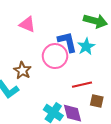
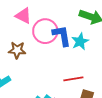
pink circle: (55, 56) -> (45, 31), moved
brown star: (22, 70) -> (17, 50), moved, turned -30

